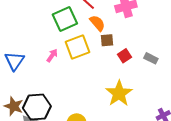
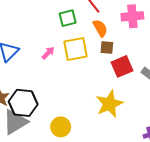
green square: (65, 19) -> (68, 18), size x0.7
red square: (125, 56) -> (122, 66), size x1.5

